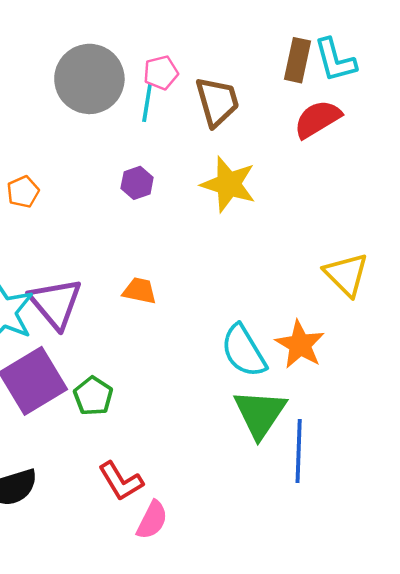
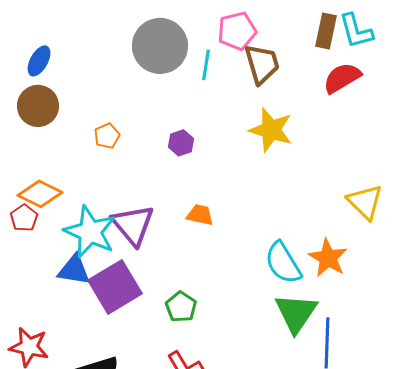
pink pentagon: (161, 73) -> (237, 31), moved, size x1.4
purple hexagon: (137, 183) -> (181, 143), moved
green pentagon: (93, 396) -> (181, 307), moved

